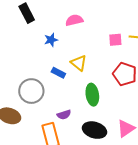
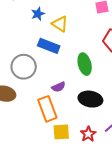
yellow triangle: (79, 63) -> (60, 24), moved
blue rectangle: (58, 73) -> (49, 46), size x1.5

